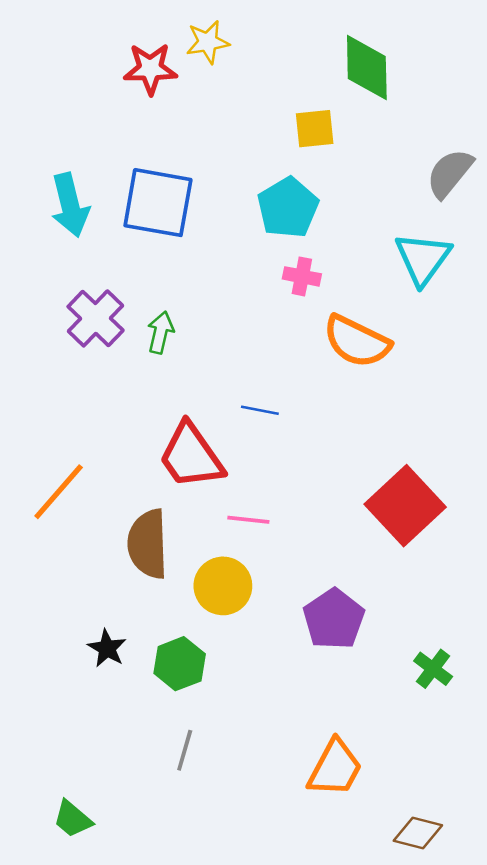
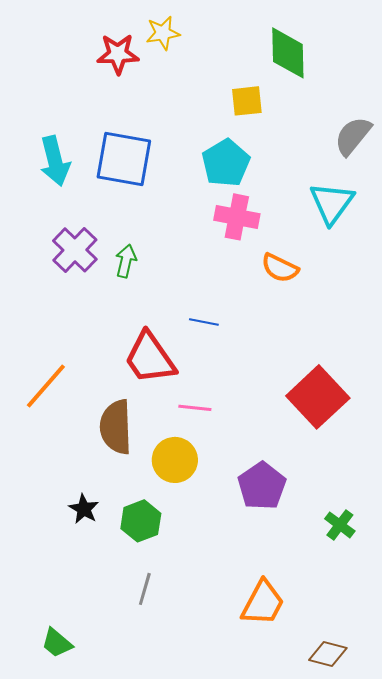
pink cross: (302, 276) -> (237, 217), size x1.5
orange semicircle: (357, 341) -> (280, 268), size x0.7

